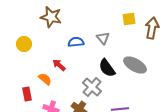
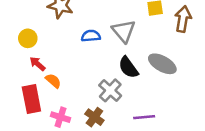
gray triangle: (103, 38) -> (124, 31), size x1.5
red arrow: (59, 65) -> (37, 64), moved
red rectangle: (27, 94) -> (31, 99), size x1.6

